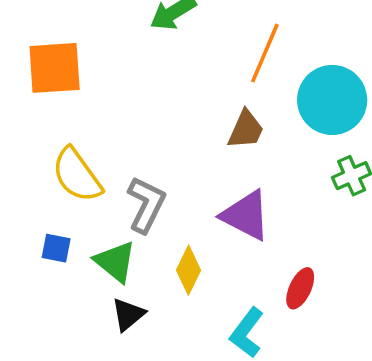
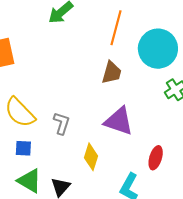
gray L-shape: (146, 205) -> (62, 123), size x0.7
blue square: (56, 248) -> (23, 148), moved
green triangle: (115, 262) -> (29, 181), moved

